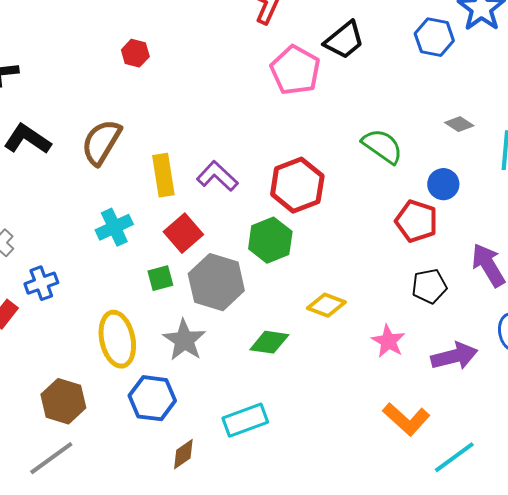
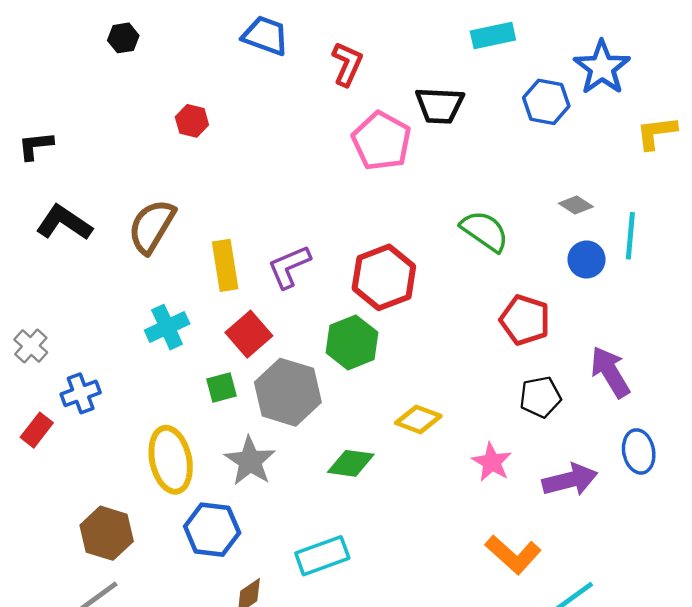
black trapezoid: (344, 40) -> (440, 105), turned 42
purple L-shape: (217, 176) -> (289, 267), turned -66
blue circle: (443, 184) -> (587, 259), moved

